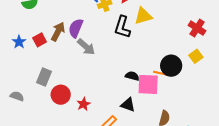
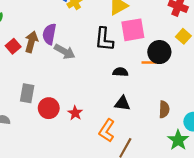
black L-shape: (122, 27) -> (104, 39), moved
red square: (40, 40) -> (13, 46), moved
pink square: (148, 84) -> (133, 30), moved

